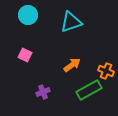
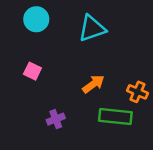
green rectangle: (89, 90) -> (115, 117), turned 35

